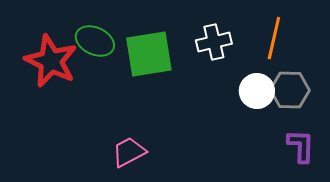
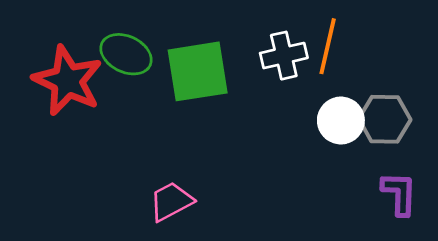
orange line: (274, 38) -> (328, 46), moved

